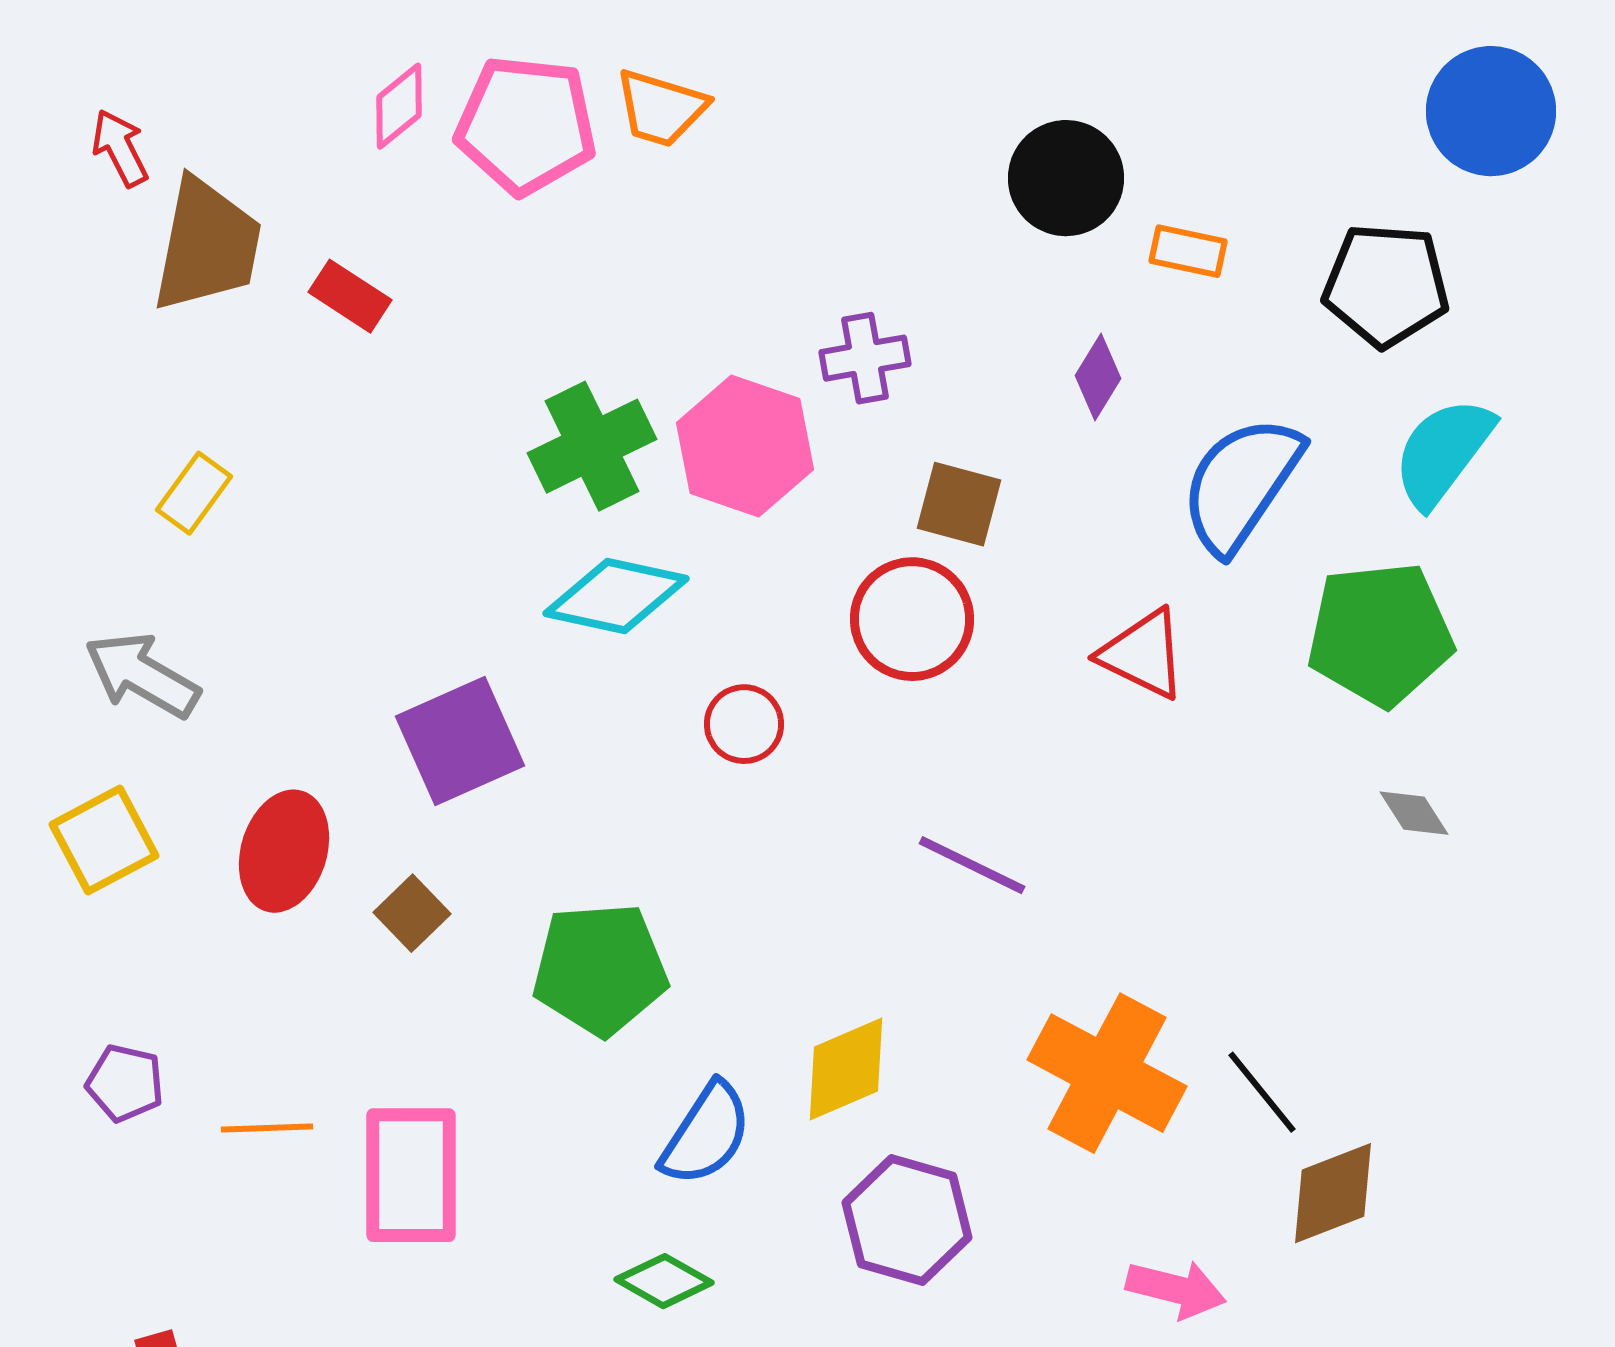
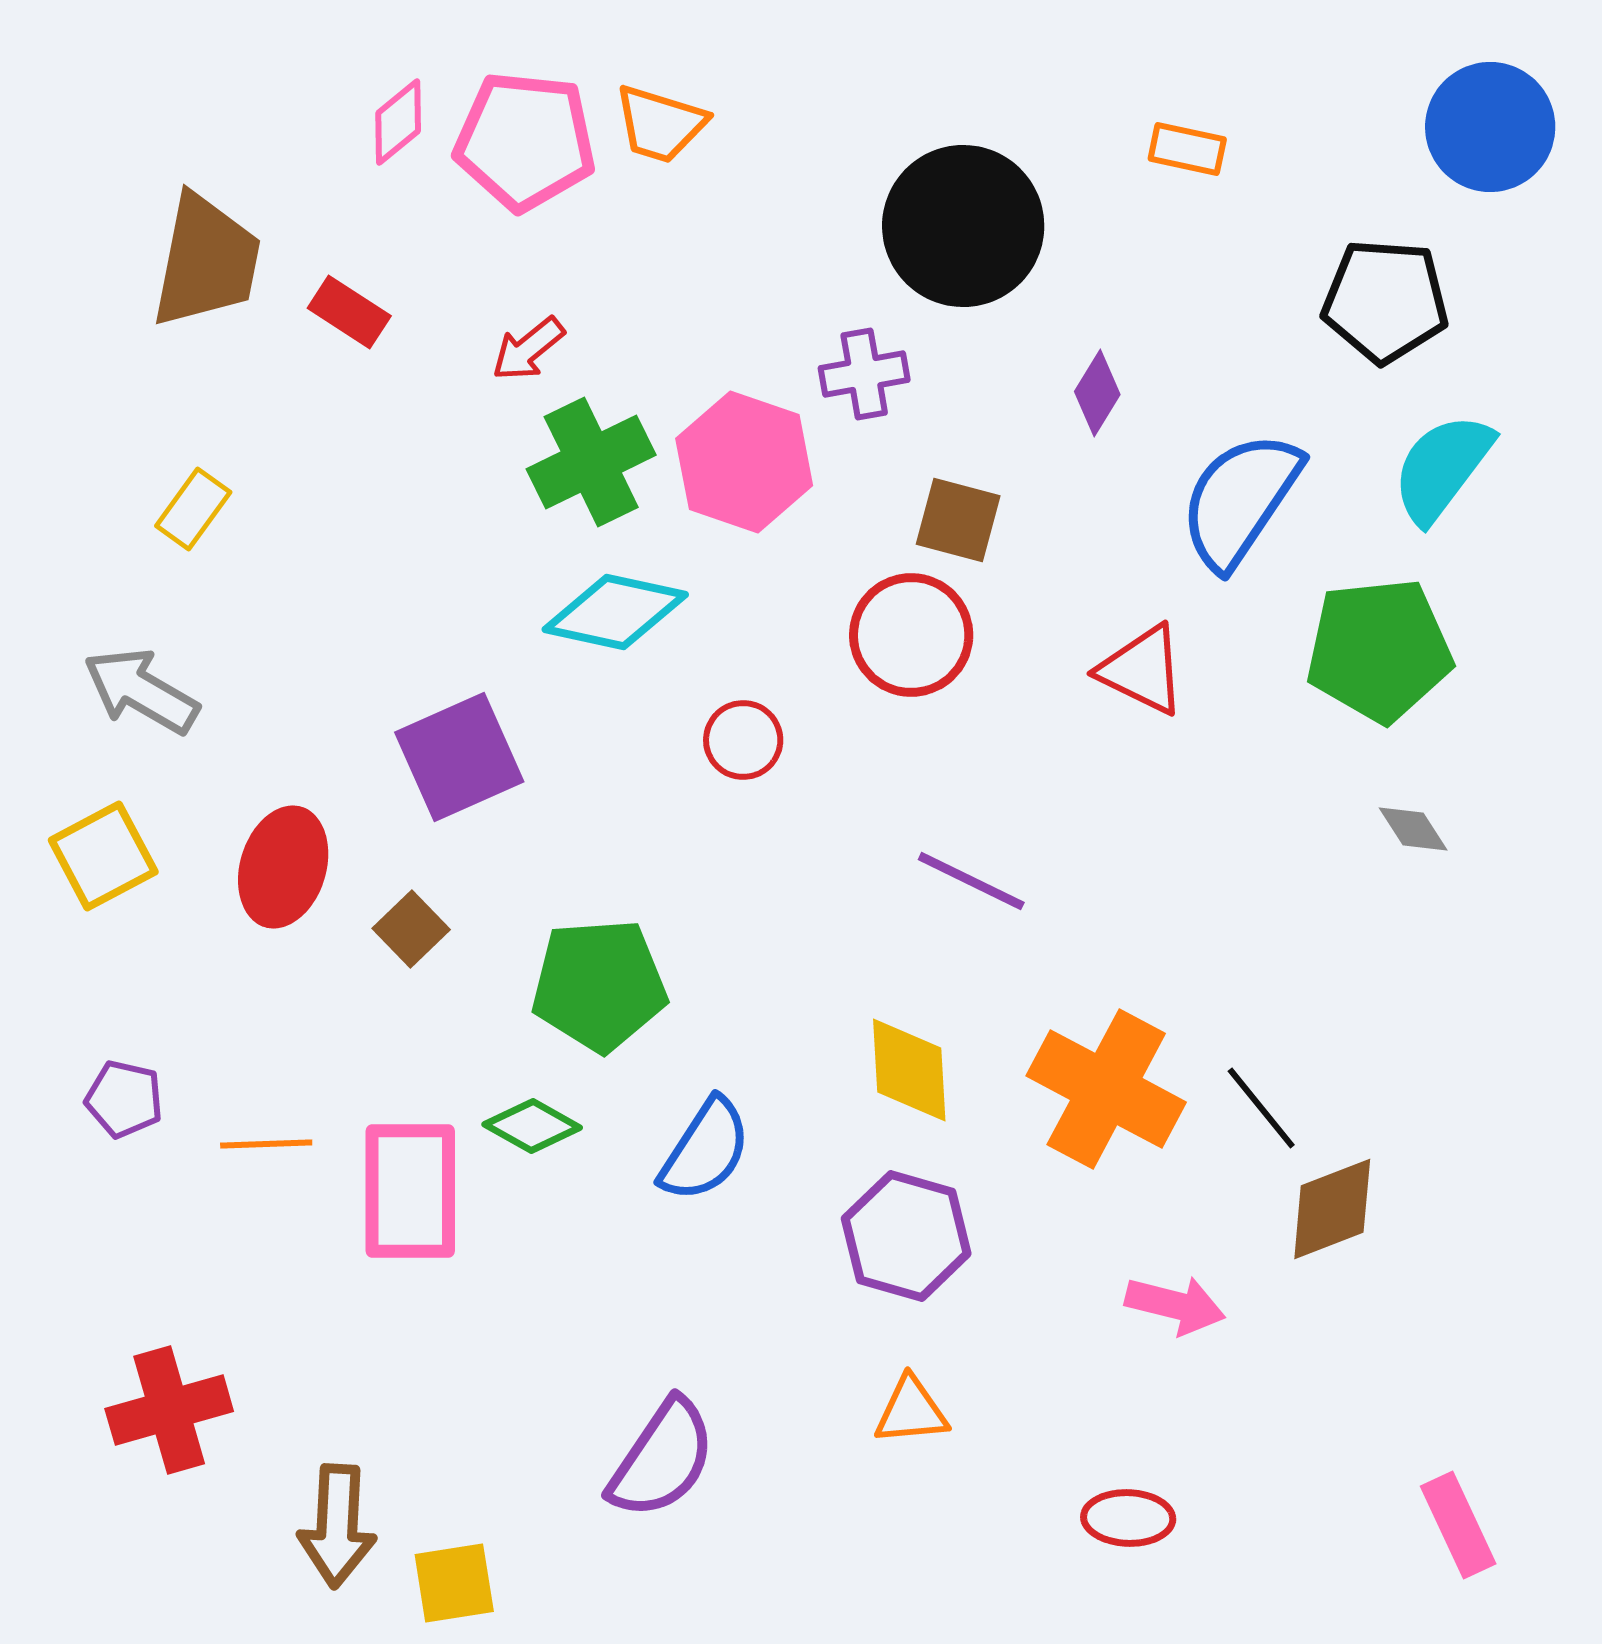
red arrow: (120, 148) -> (528, 349), moved, turned -102
black circle: (1066, 178) -> (963, 226), moved, size x1.4
orange rectangle: (1188, 251) -> (1187, 149), moved
yellow diamond: (846, 1069) -> (909, 1070), moved, turned -70
green diamond: (664, 1281) -> (532, 1126), moved

